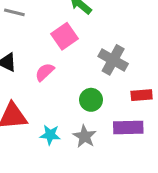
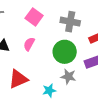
green circle: (91, 100) -> (65, 52), size x1.5
cyan star: (50, 135) -> (49, 90), moved

